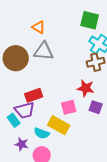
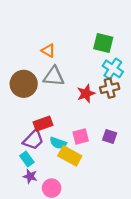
red star: (86, 88) -> (86, 94), moved, turned -30
purple trapezoid: (25, 110) -> (33, 140), turned -30
cyan rectangle: (14, 120) -> (27, 159), moved
cyan semicircle: (42, 133) -> (58, 143), moved

